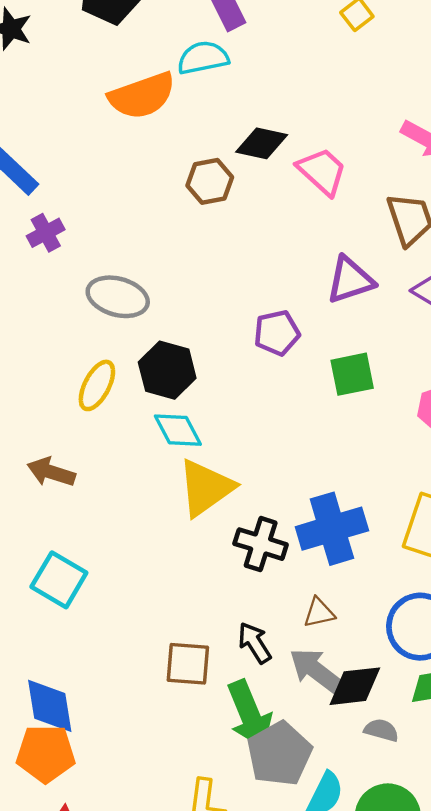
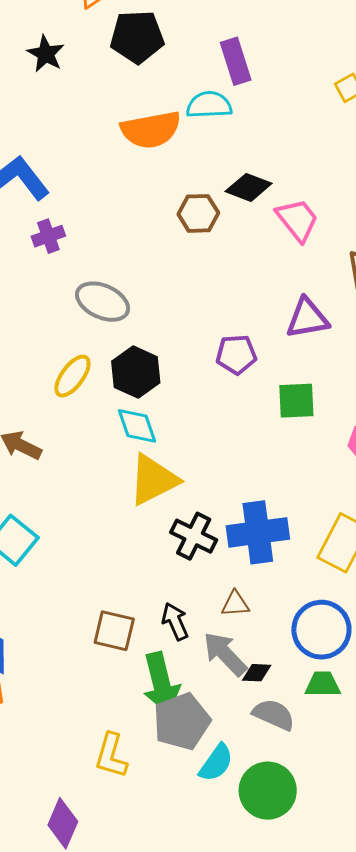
black diamond: (355, 686) -> (257, 673), size x0.6
gray semicircle: (381, 730) -> (274, 715), size x1.4

